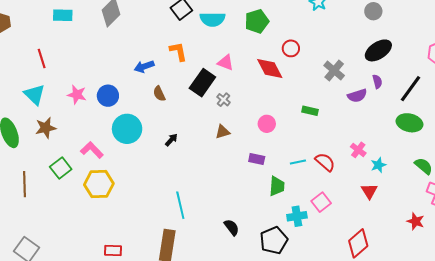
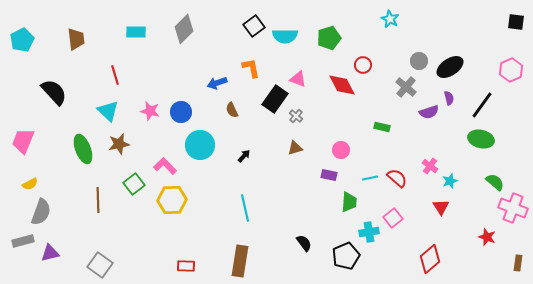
gray circle: (373, 11) -> (419, 61), moved
pink circle: (267, 124) -> (341, 150), moved
cyan line: (180, 205) -> (245, 208), moved

